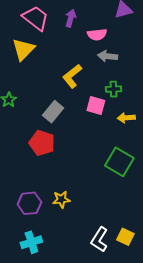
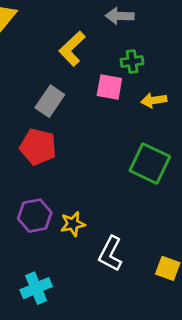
purple hexagon: (29, 203) -> (35, 216), moved
white L-shape: (99, 239) -> (110, 254), moved

